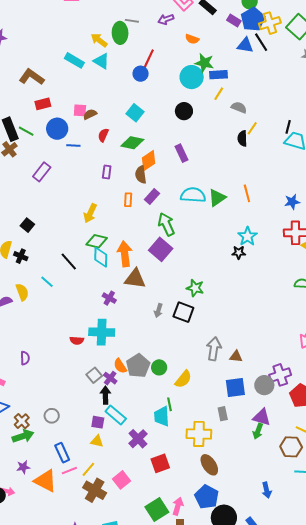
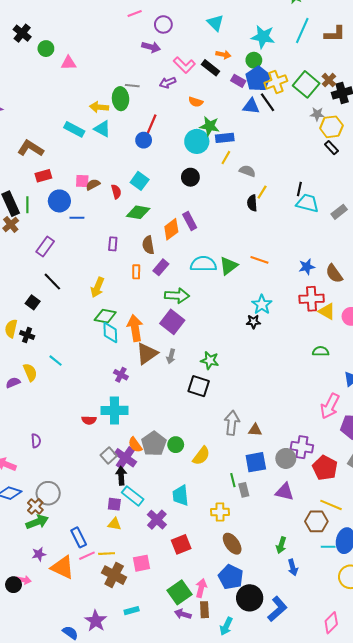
yellow arrow: (99, 40) -> (99, 107), turned -30
green line: (26, 131) -> (27, 205), turned 63
red semicircle: (103, 135) -> (116, 192), moved, turned 144
orange diamond: (149, 161) -> (171, 229), moved
orange line: (247, 193) -> (259, 260), turned -54
green arrow: (166, 224) -> (177, 296), turned 120
black line: (69, 262) -> (52, 282), moved
brown triangle: (135, 279) -> (147, 353), turned -40
gray arrow: (158, 310) -> (171, 356), moved
purple cross: (280, 375) -> (302, 447), turned 30
purple cross: (110, 378) -> (125, 458), size x1.5
green line: (170, 404) -> (233, 480), moved
gray circle: (52, 416) -> (48, 493), moved, size x1.5
green arrow: (258, 431) -> (281, 545), moved
yellow cross: (199, 434) -> (220, 512), size x0.7
yellow line: (88, 469) -> (107, 554), turned 49
pink square: (121, 480) -> (142, 563), turned 30

